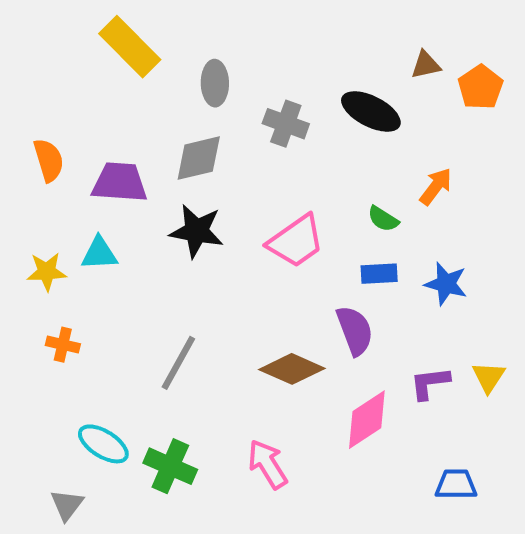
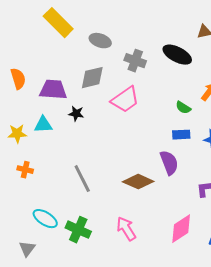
gray ellipse: (215, 83) -> (100, 41), turned -70
black star: (197, 231) -> (76, 114), moved, size x0.6
pink trapezoid: (296, 241) -> (125, 100), moved
gray line: (178, 363) -> (82, 179), turned -56
pink diamond: (367, 420) -> (181, 229), moved

